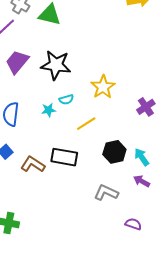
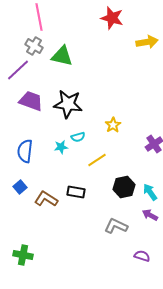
purple trapezoid: (17, 62) -> (31, 101), turned 70
yellow star: (103, 87) -> (113, 125), size x0.7
black rectangle: (64, 157) -> (76, 192), size x0.7

